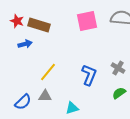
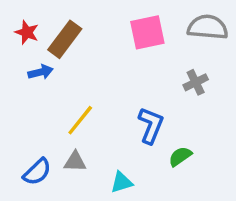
brown rectangle: (39, 25) -> (65, 39), turned -70
gray cross: (118, 68) -> (196, 82), moved, turned 32
green semicircle: (119, 93) -> (180, 156), moved

